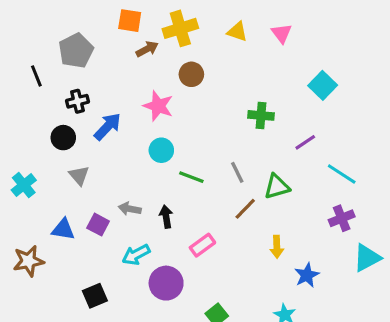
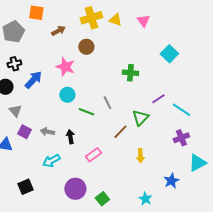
orange square: (130, 21) -> (36, 13), moved
yellow cross: (180, 28) -> (91, 18), moved
purple line: (305, 142) -> (158, 99), moved
gray line: (237, 172) -> (107, 103), moved
green triangle: (277, 187) -> (140, 118), turned -30
purple square: (98, 225) -> (24, 132), moved
blue star: (307, 275) -> (171, 181), moved
purple circle: (166, 283) -> (75, 189), moved

